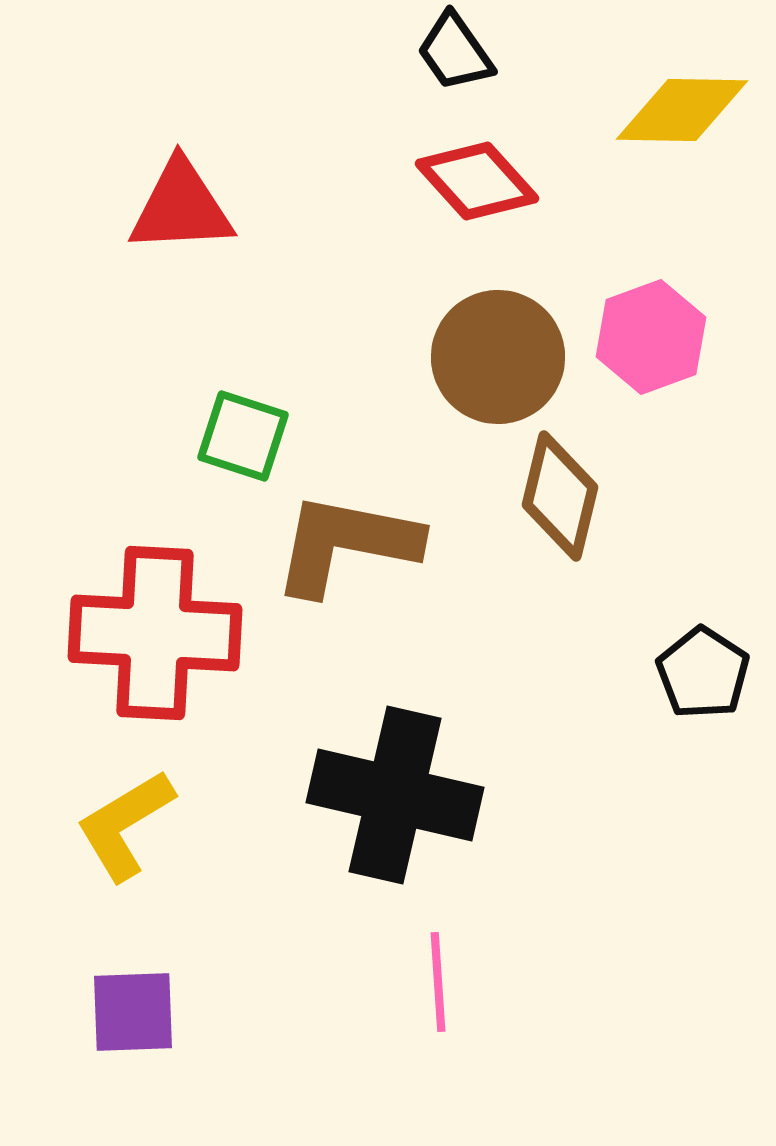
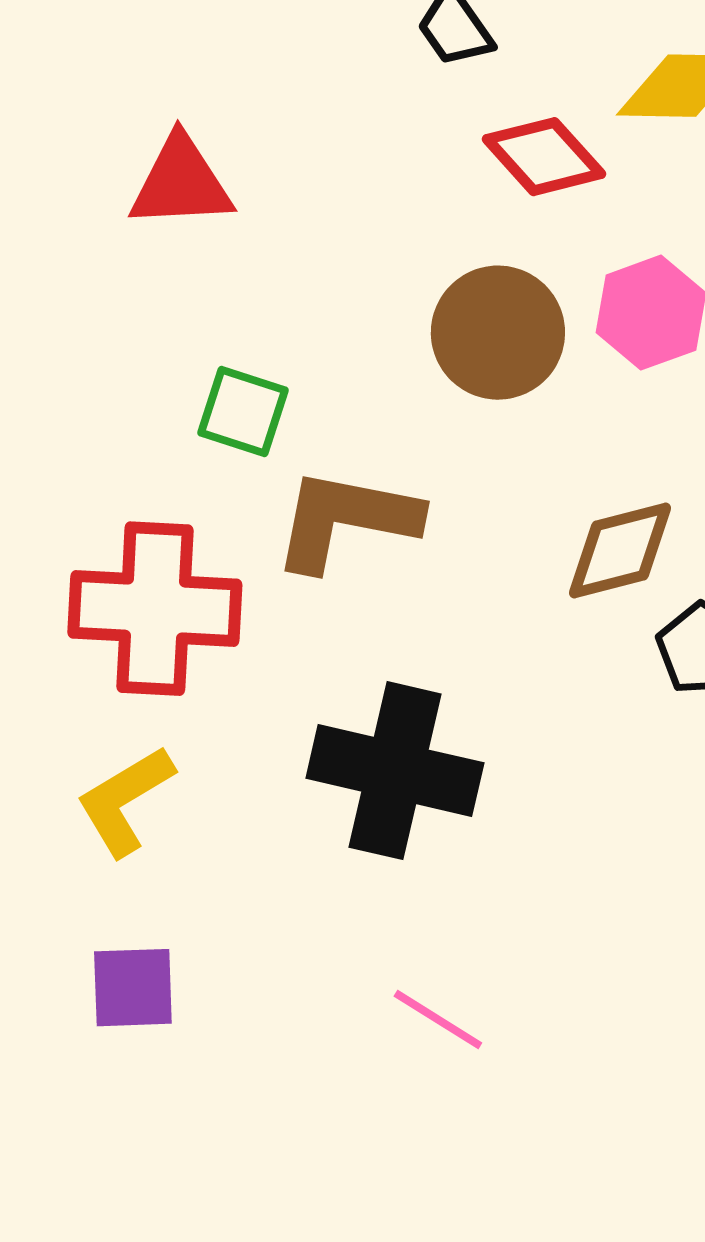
red diamond: (477, 181) -> (544, 157), moved
brown diamond: (560, 496) -> (620, 551), moved, turned 62
pink line: (438, 982) -> (438, 1020), moved, turned -54

